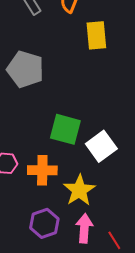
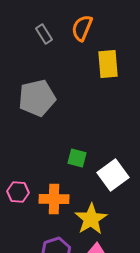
gray pentagon: (25, 69) -> (37, 98), turned -30
green square: (65, 129) -> (77, 158), size x0.6

